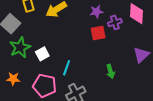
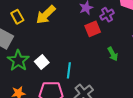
green arrow: (110, 71) -> (113, 54), moved

